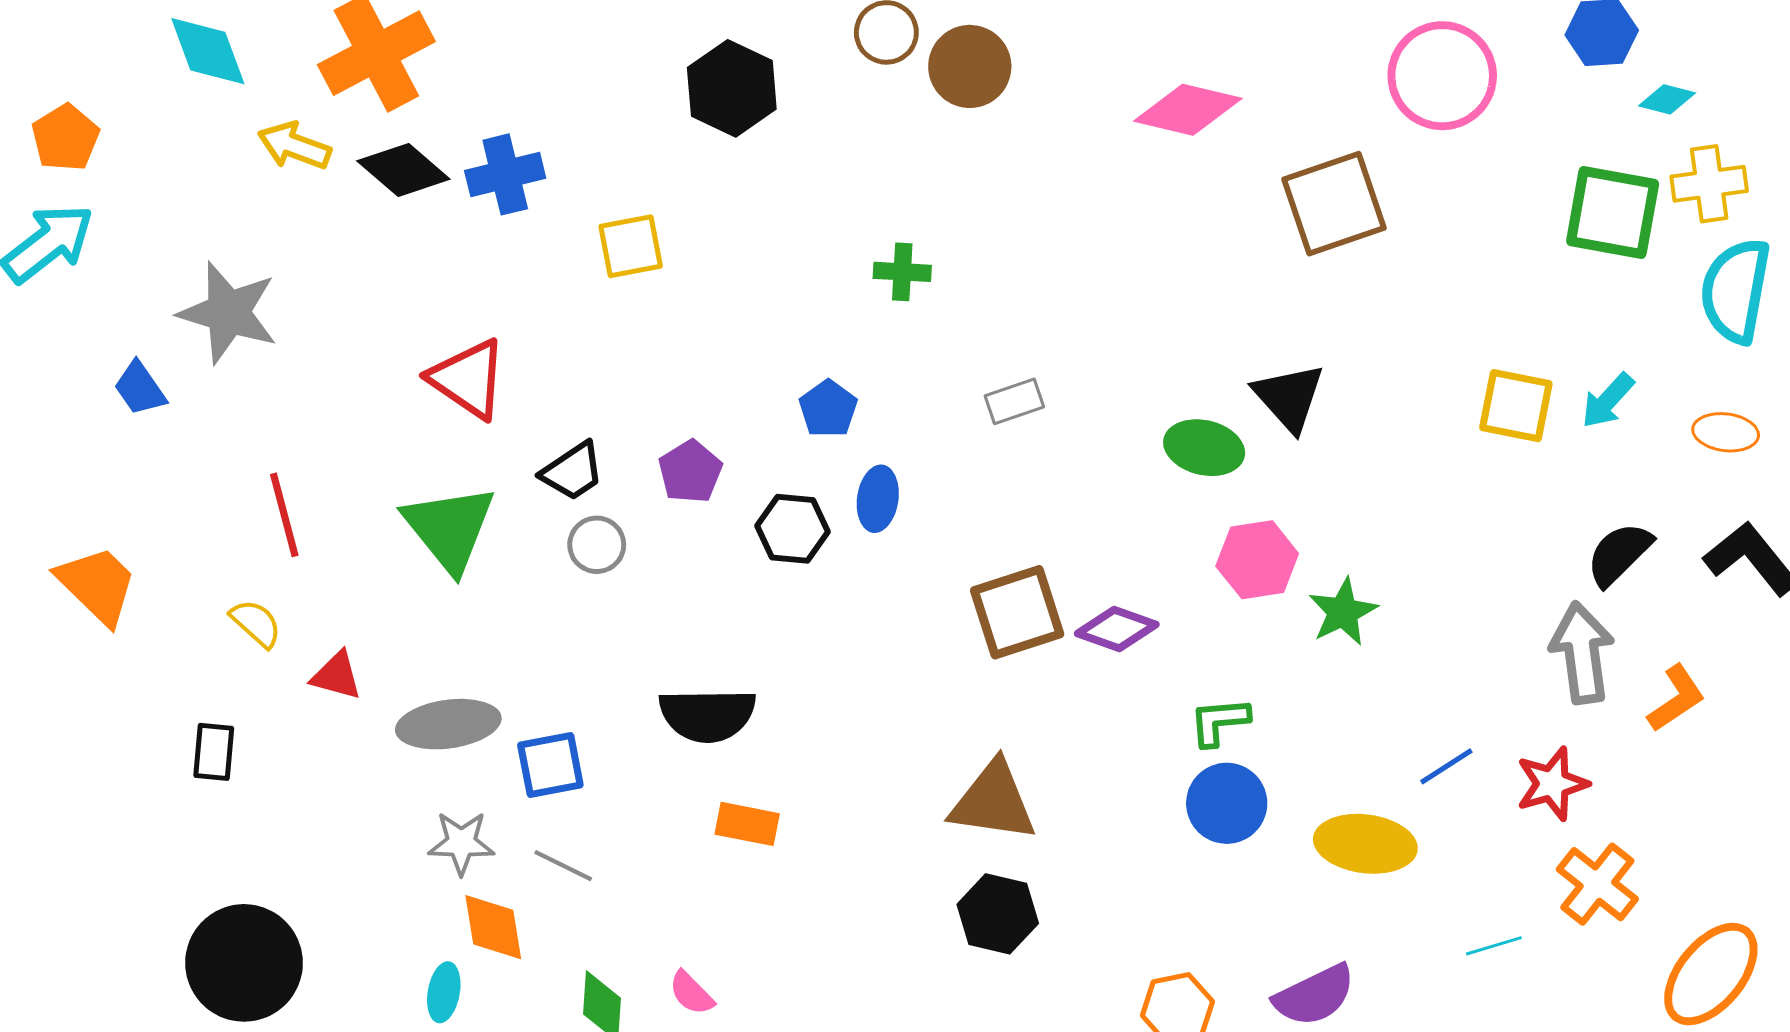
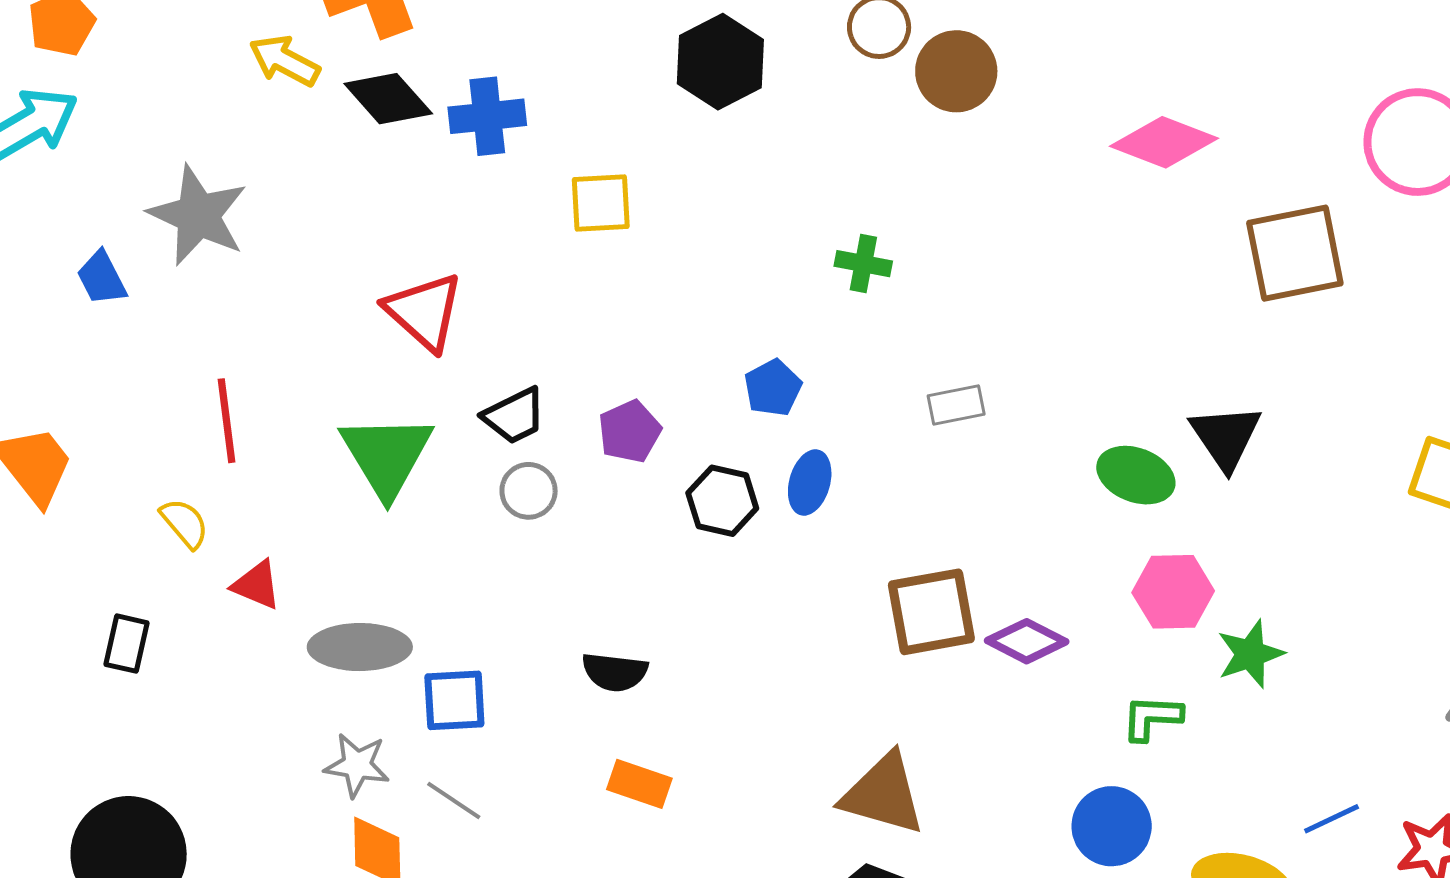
black semicircle: (707, 715) -> (615, 672), size x0.7
green L-shape: (1219, 722) -> (1152, 718), moved

